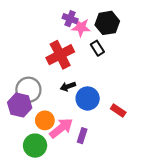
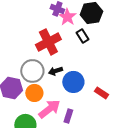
pink star: (81, 27) -> (67, 17), turned 30
gray circle: (28, 90) -> (32, 71), moved
orange circle: (45, 120) -> (34, 93), moved

